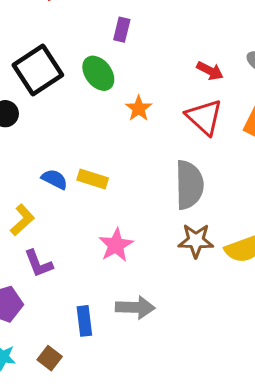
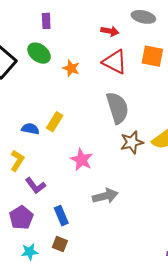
yellow rectangle: (93, 179) -> (55, 122), turned -60
blue rectangle: (84, 321) -> (61, 216), moved

